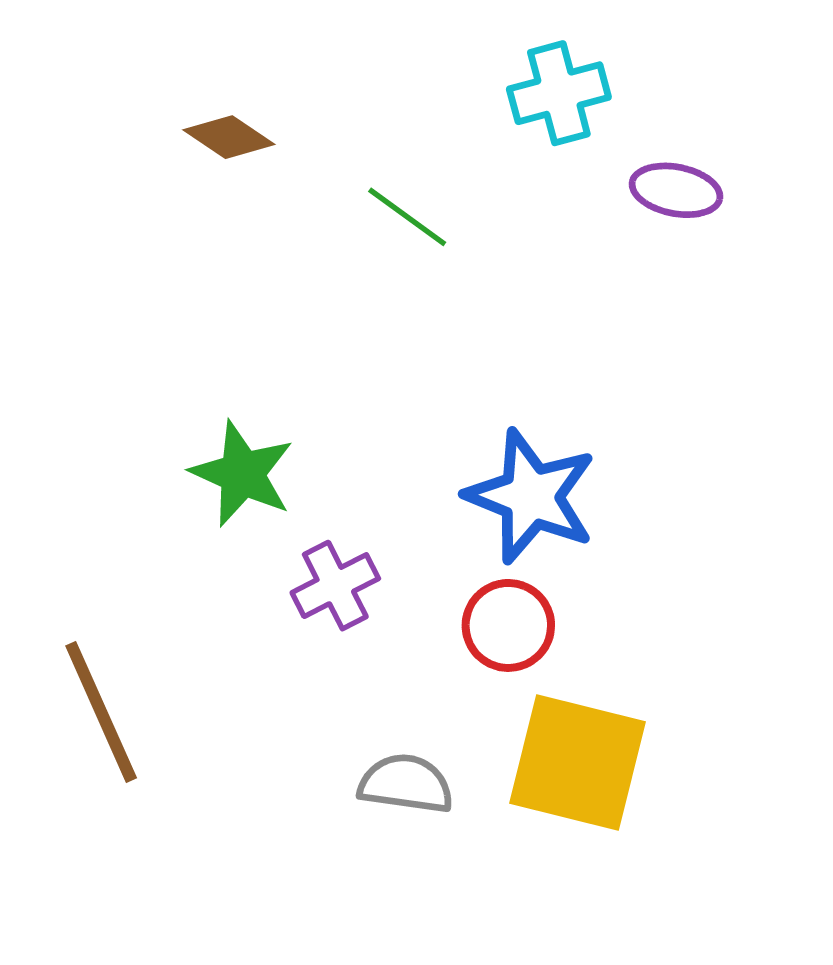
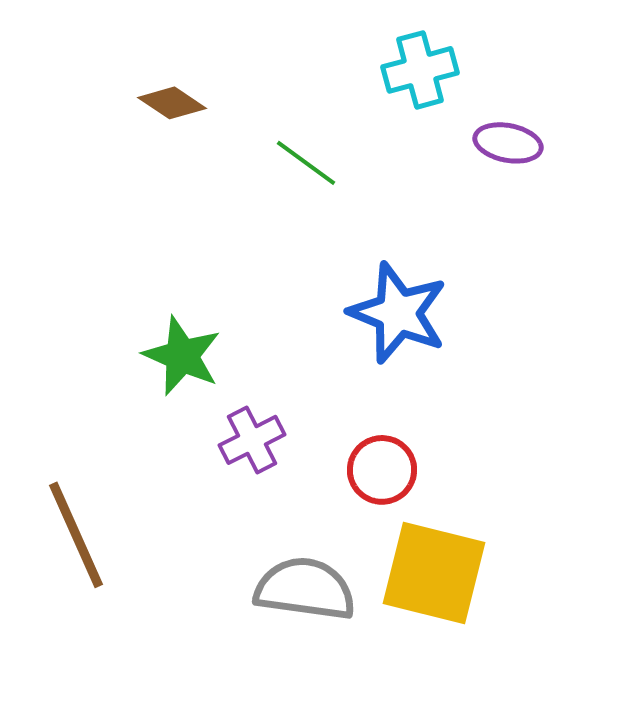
blue star: (531, 496) -> (398, 313), moved
gray semicircle: (406, 784) -> (305, 589), size x1.4

